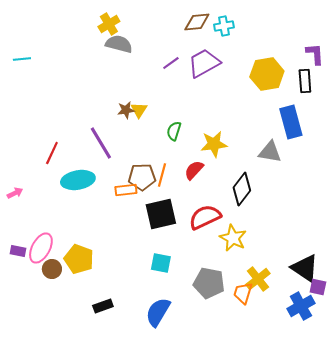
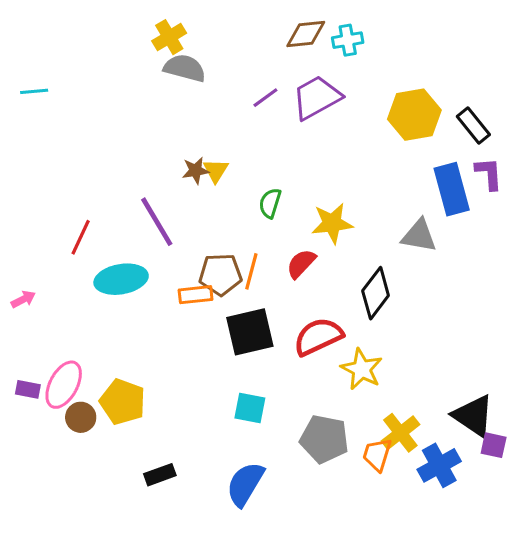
purple L-shape: (315, 54) -> (489, 174), moved
black rectangle: (305, 81) -> (473, 125), turned -35
blue cross: (301, 306) -> (439, 465), moved

